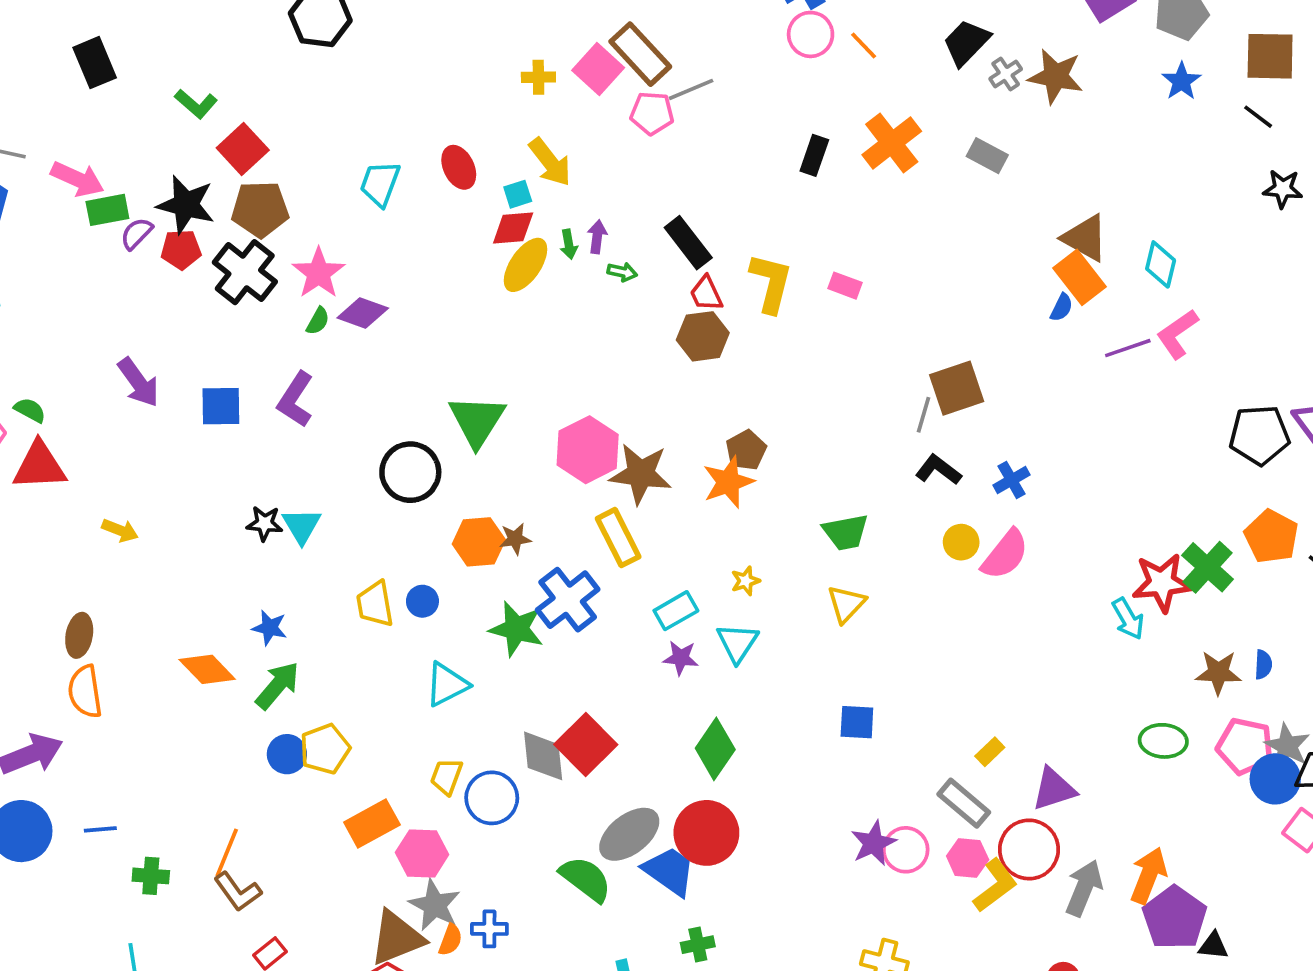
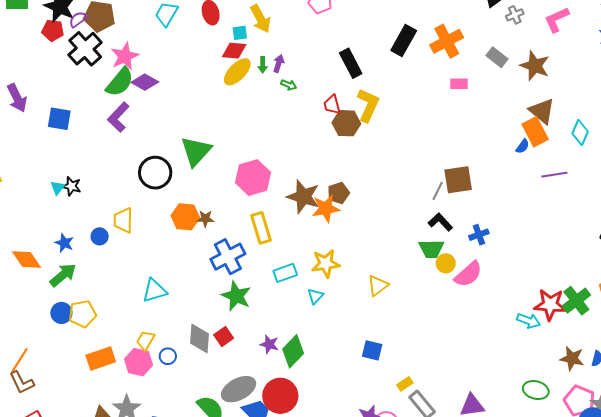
brown star: (1056, 76) -> (535, 66), moved
black rectangle: (814, 155) -> (404, 40), size x1.4
purple semicircle: (136, 234) -> (78, 19), moved
black rectangle: (688, 243) -> (351, 63), moved
pink rectangle: (845, 286) -> (459, 84), moved, turned -30
green semicircle: (318, 321) -> (120, 82), size x2.0
pink L-shape: (1177, 334) -> (557, 20), moved
brown hexagon: (703, 336) -> (346, 123), moved
purple L-shape: (295, 400) -> (118, 117), moved
brown star: (641, 474) -> (303, 197), moved
cyan triangle: (302, 526) -> (57, 188), moved, size x0.7
green trapezoid: (846, 532) -> (431, 249), moved
yellow star: (746, 581) -> (326, 264), size x1.8
blue circle: (422, 601) -> (100, 236), moved
yellow trapezoid: (375, 604) -> (123, 220), moved
cyan arrow: (1128, 619) -> (529, 321), turned -50
green star: (516, 629) -> (236, 296), moved
cyan triangle: (737, 643) -> (315, 296), size x0.7
purple star: (681, 658) -> (269, 344), moved
red square: (586, 745) -> (224, 336), size x0.6
yellow rectangle: (990, 752) -> (405, 384), moved
blue circle: (492, 798) -> (168, 356), size x0.6
pink hexagon: (422, 853) -> (139, 362), moved

